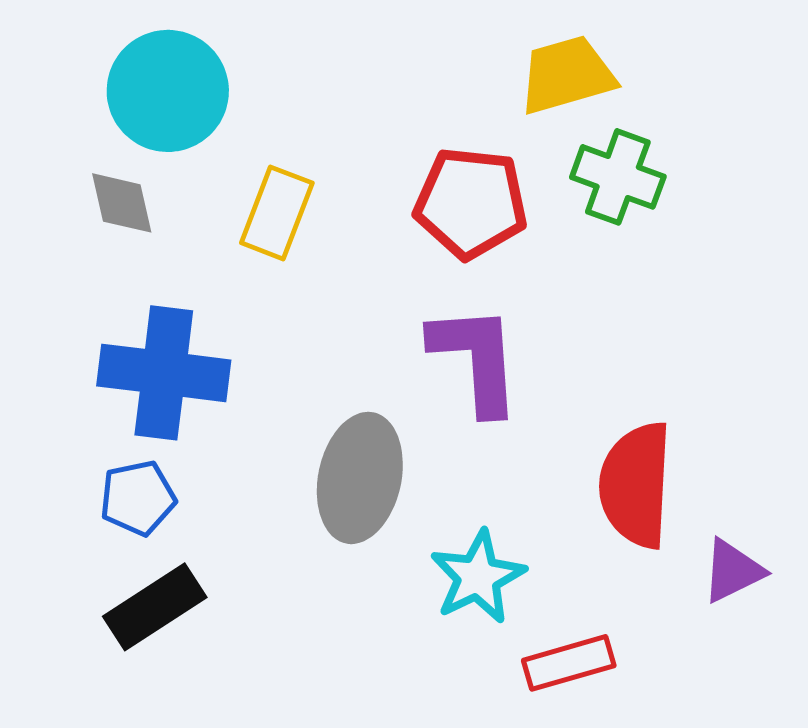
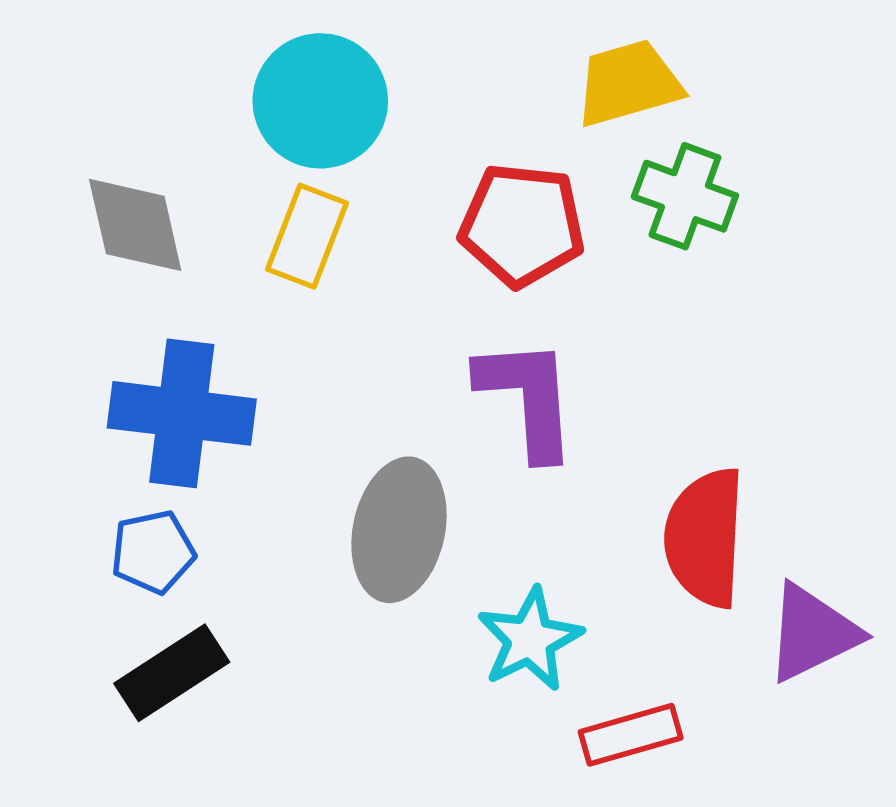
cyan circle: (168, 91) -> (320, 101), moved
gray diamond: (122, 203) -> (135, 225), size x1.4
purple triangle: (733, 571) -> (812, 633), size x1.4

